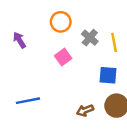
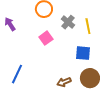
blue line: (28, 101) -> (17, 74), turned -54

